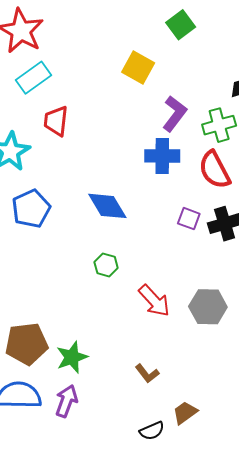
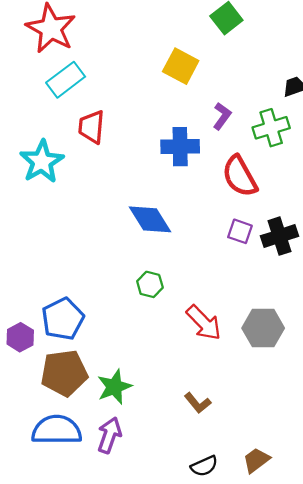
purple L-shape: (175, 114) -> (222, 116), size x0.7
blue cross: (162, 156) -> (180, 147), moved
red semicircle: (215, 170) -> (240, 176), moved
blue pentagon: (31, 209) -> (63, 319), moved
brown trapezoid: (185, 413) -> (256, 460), moved

